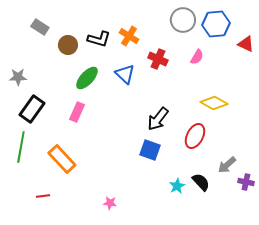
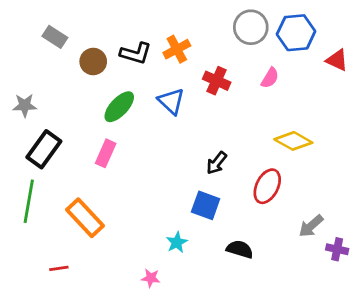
orange cross: (129, 36) -> (177, 49), turned 30
black arrow: (158, 119) -> (217, 163), size x0.7
black semicircle: (201, 182) -> (240, 249), moved, turned -30
cyan star: (177, 186) -> (177, 242), moved

